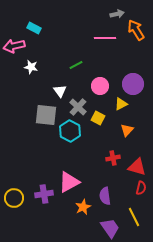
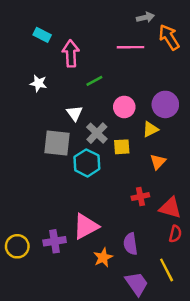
pink arrow: (14, 46) -> (71, 53), moved, turned 100
yellow square: (98, 118) -> (122, 147), turned -32

